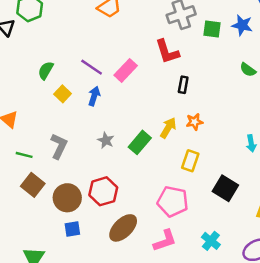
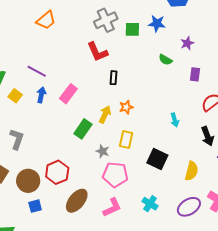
pink rectangle: (126, 70) -> (68, 94), moved
gray star: (106, 140) -> (103, 151), moved

